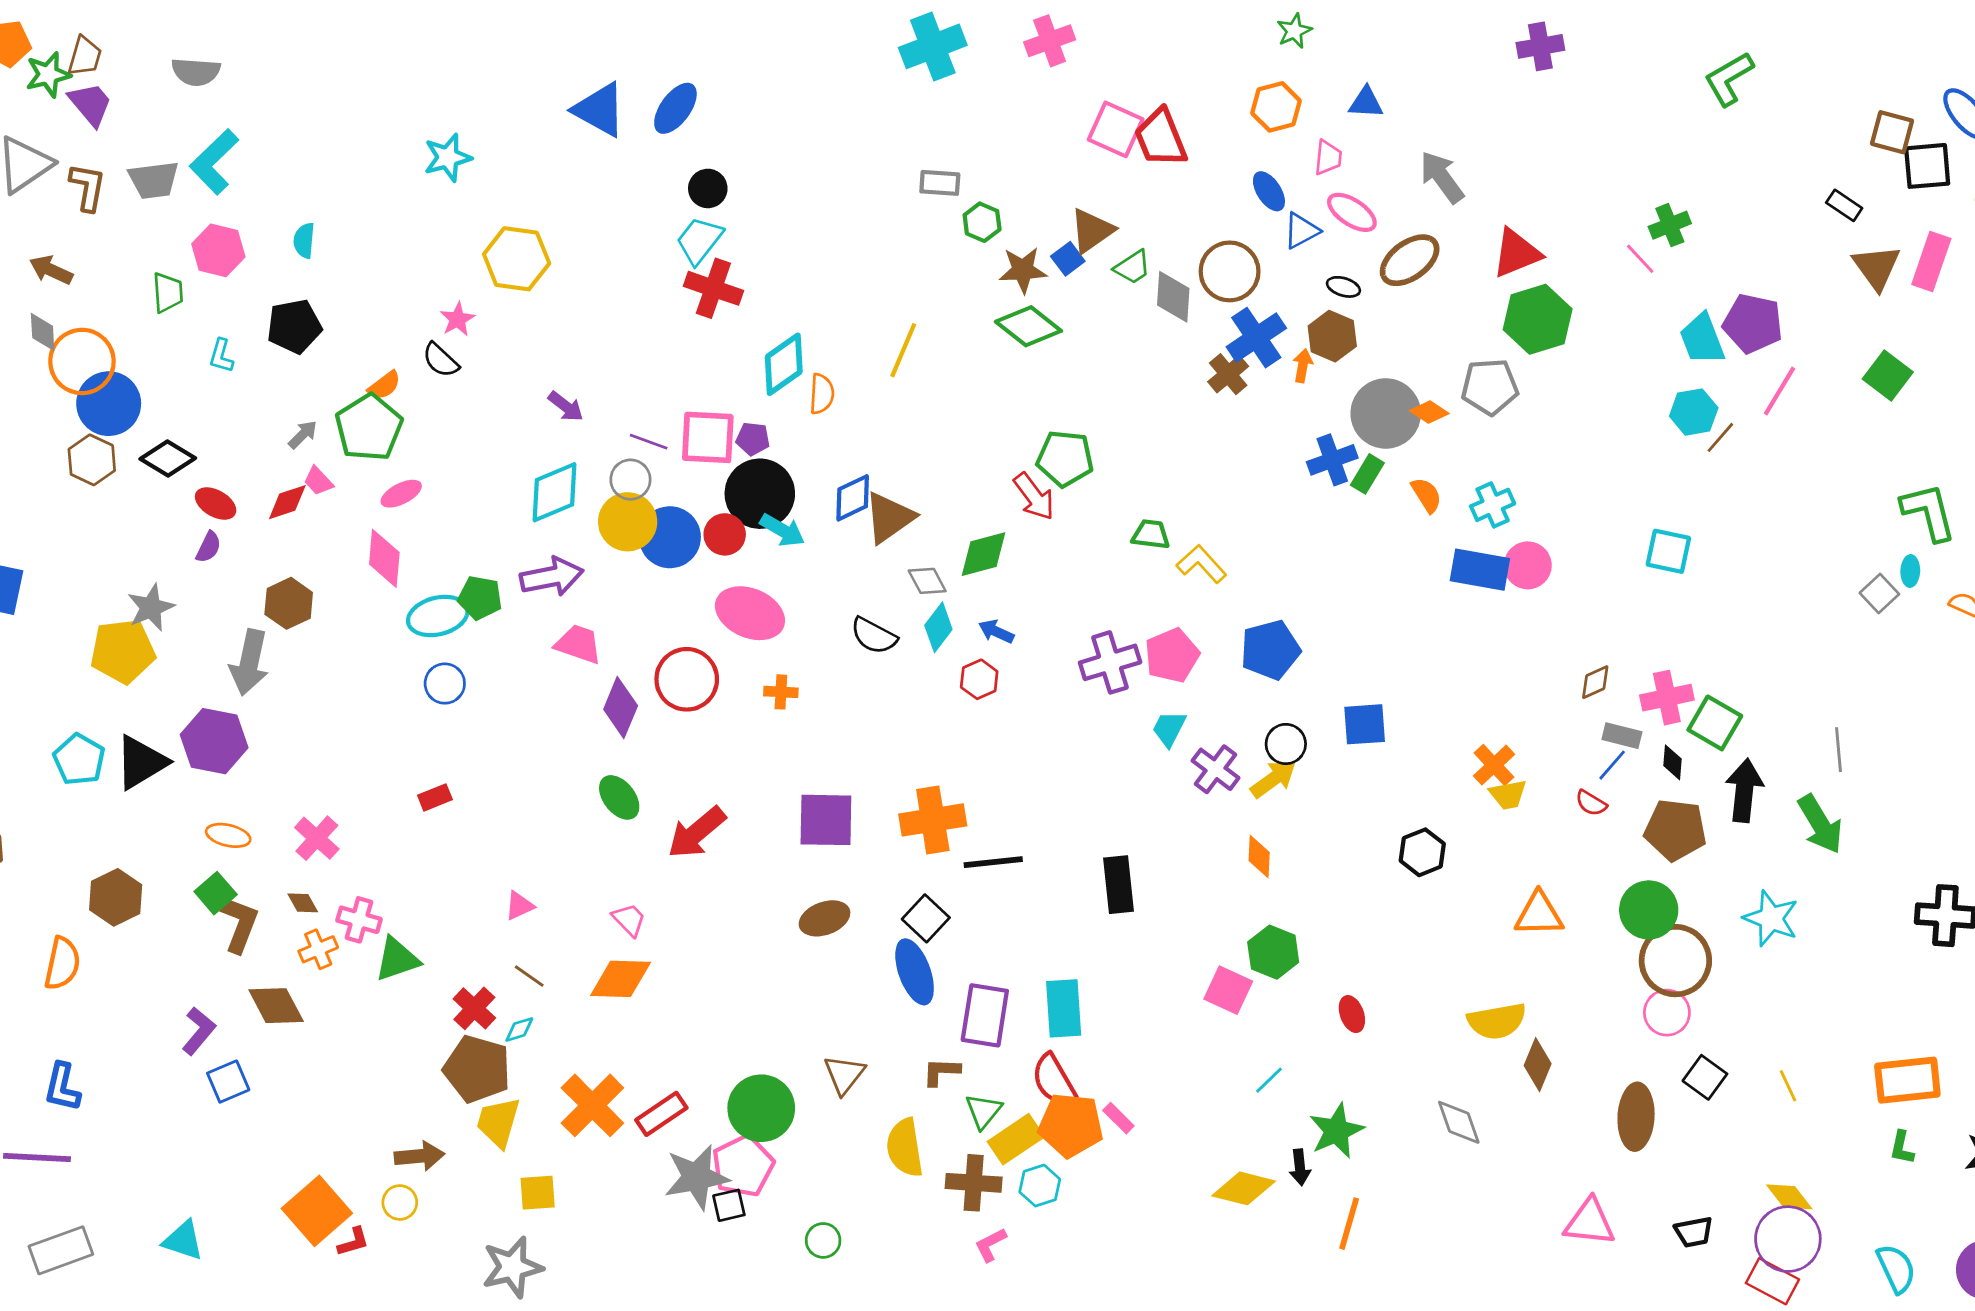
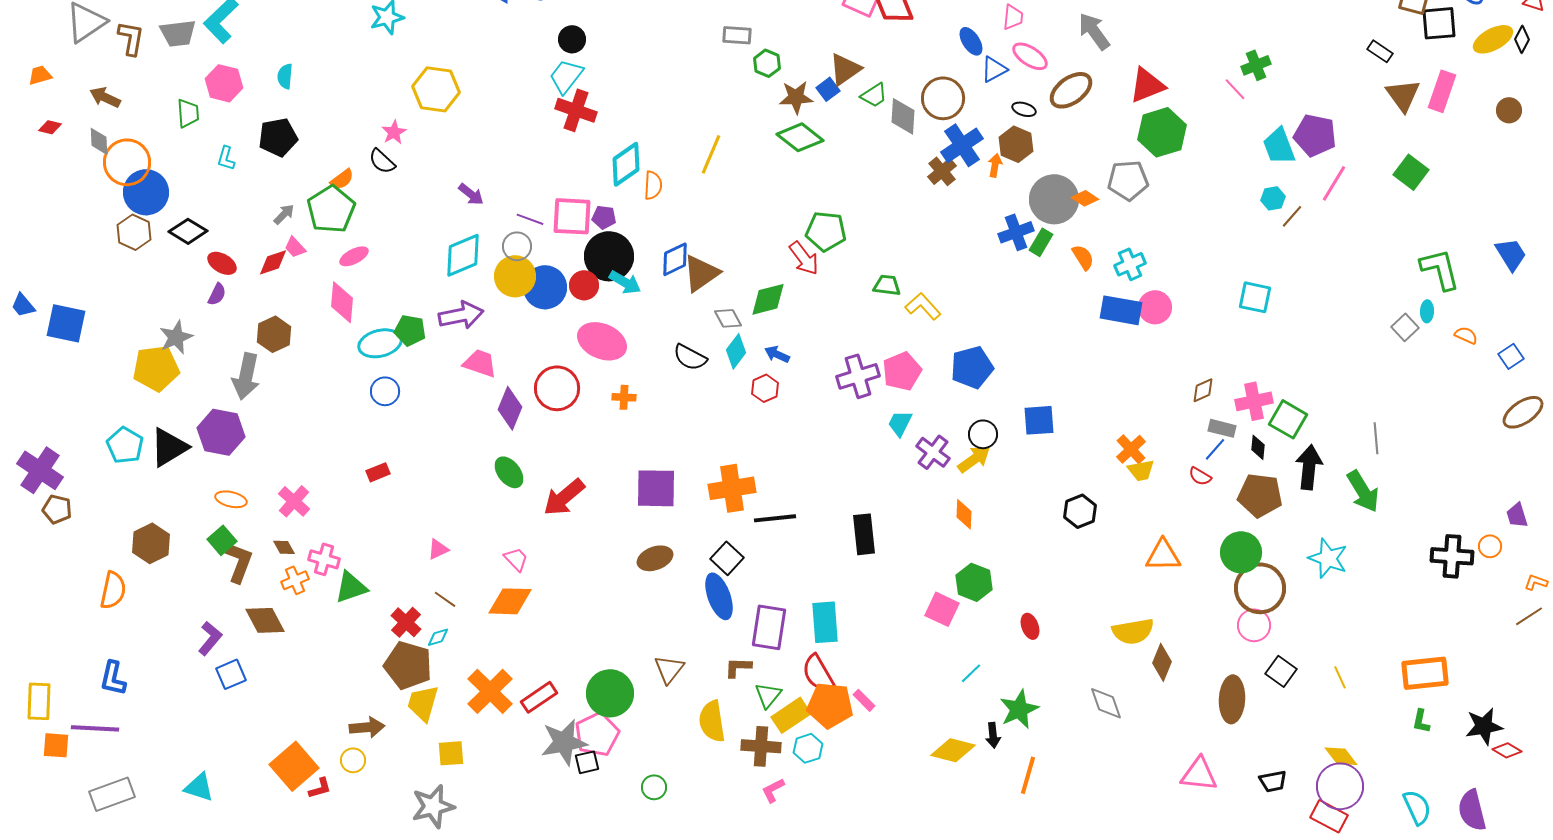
cyan hexagon: (1694, 412) -> (1273, 198), size x0.7

